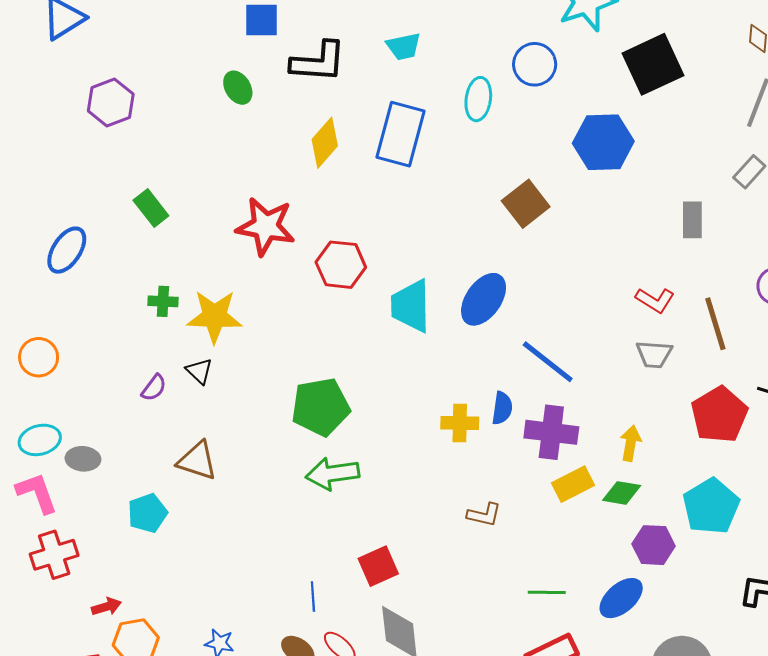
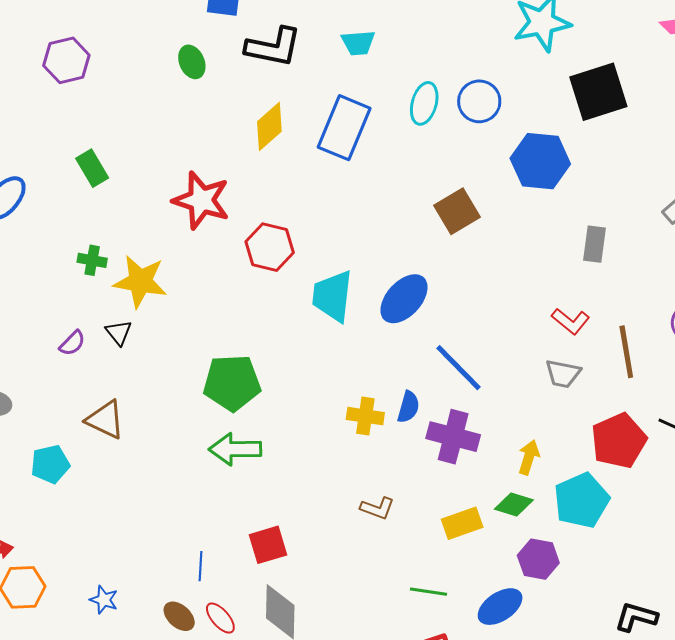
blue circle: (535, 64) -> (479, 101), moved
gray rectangle: (692, 220) -> (594, 244), moved
yellow rectangle: (573, 484) -> (462, 523), moved
cyan pentagon: (711, 506) -> (581, 500), moved

